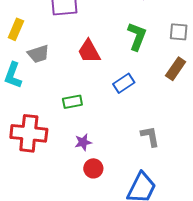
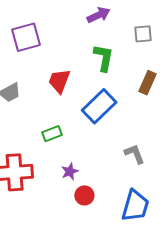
gray square: (179, 32) -> (143, 34), moved
red trapezoid: (89, 51) -> (59, 81), turned 60
blue rectangle: (124, 83) -> (99, 106), size x1.6

